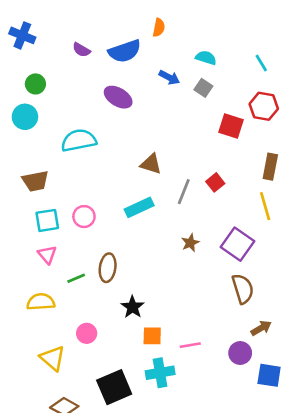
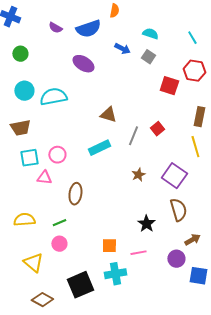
cyan circle: (25, 117) -> (24, 91), moved
pink triangle: (47, 255) -> (44, 178), moved, turned -42
green line: (76, 278) -> (59, 223), moved
black star: (133, 307) -> (146, 224), moved

